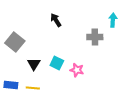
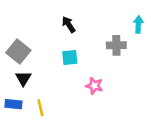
cyan square: (57, 63) -> (70, 58), moved, turned -32
black triangle: (34, 64) -> (23, 78), moved
yellow line: (33, 88) -> (40, 108), turned 72

